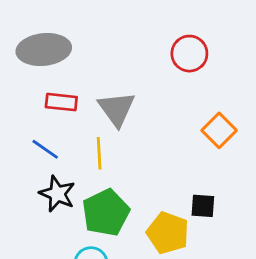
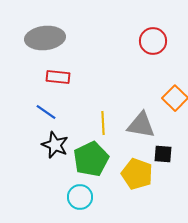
gray triangle: (117, 109) -> (141, 125), moved, turned -44
yellow line: (99, 153) -> (103, 123), moved

